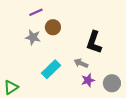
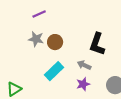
brown circle: (53, 27) -> (55, 42), moved
purple star: (88, 80) -> (83, 84), moved

